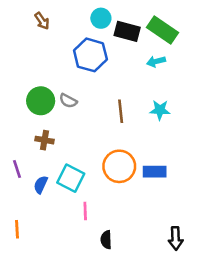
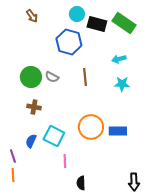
cyan arrow: (156, 61) -> (119, 59), moved
brown line: (121, 111) -> (85, 77), moved
purple line: (17, 169) -> (13, 156), moved

